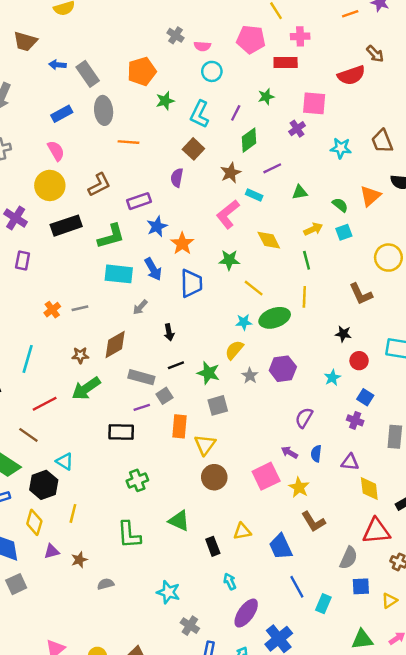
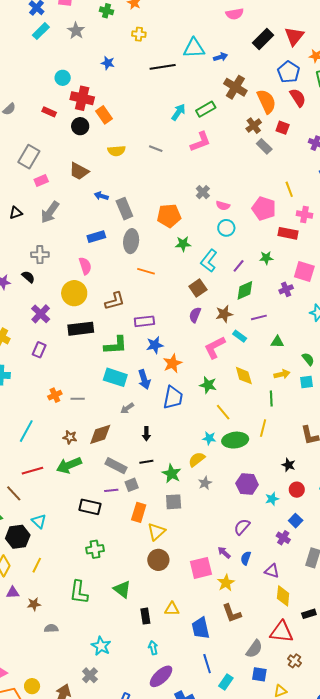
purple semicircle: (177, 178) -> (195, 315), moved
purple hexagon: (283, 369) -> (247, 484), moved
gray cross: (190, 626) -> (90, 675), moved

